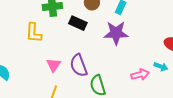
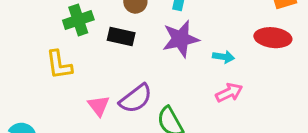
purple semicircle: (79, 65) -> (136, 99), turned -95
cyan arrow: (161, 67) -> (224, 57), moved

